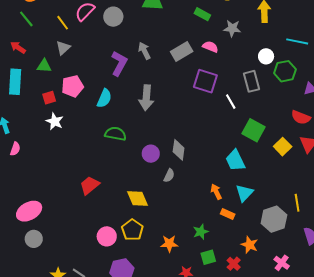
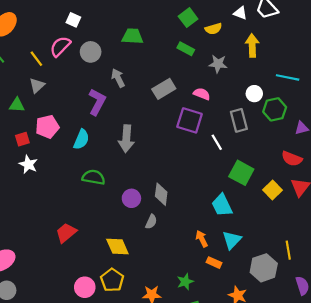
pink semicircle: (210, 47) -> (202, 94), moved
gray arrow: (144, 51) -> (118, 78), moved

